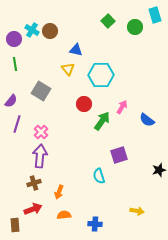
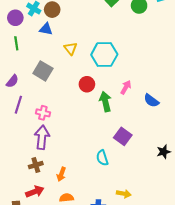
blue triangle: (76, 50) -> (46, 29), moved
green arrow: (102, 121) -> (105, 102), turned -48
pink cross: (41, 132) -> (43, 113), turned -32
purple square: (119, 155) -> (123, 136), turned -36
yellow arrow: (137, 211) -> (124, 194), moved

